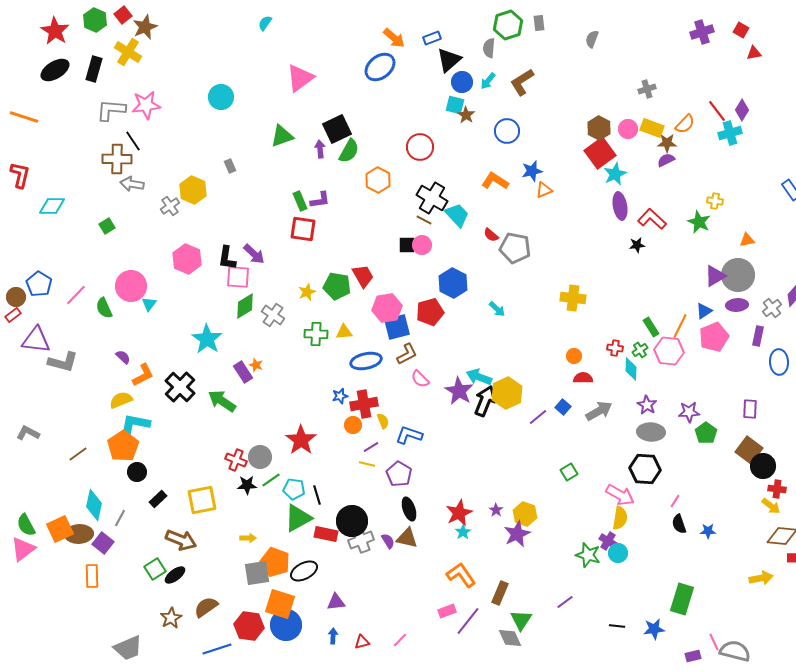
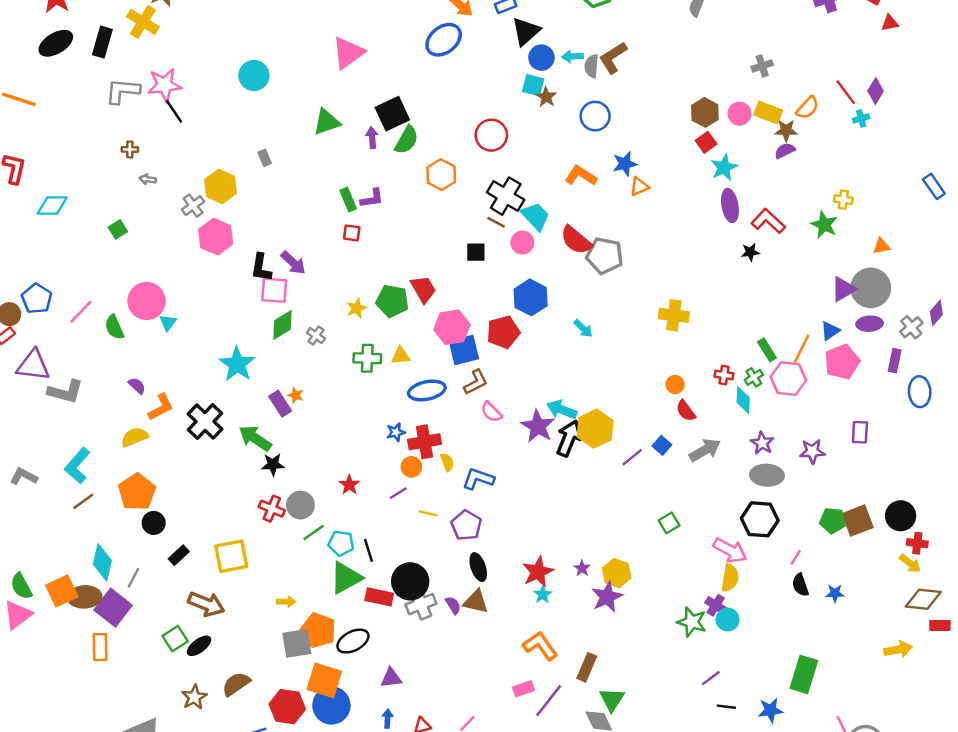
gray semicircle: (489, 48) -> (592, 66), moved
cyan arrow: (488, 81) -> (572, 56), turned 48
cyan cross: (730, 133) -> (861, 118), size x0.6
black line: (133, 141) -> (174, 111), moved
red square: (600, 153) -> (706, 142), size x0.6
brown cross: (117, 159) -> (130, 149), size x0.5
gray arrow: (132, 184) -> (148, 179), size x0.6
red square: (303, 229) -> (352, 233), size x0.6
red semicircle: (491, 235) -> (576, 240), size x1.8
pink circle: (422, 245) -> (522, 243), moved
pink hexagon: (187, 259) -> (216, 237), moved
gray cross: (273, 315) -> (316, 336), size x0.7
red semicircle: (583, 378) -> (686, 411), turned -126
purple rectangle: (750, 409) -> (860, 432), moved
cyan L-shape: (135, 424) -> (77, 466), moved, turned -60
green pentagon: (706, 433) -> (833, 521), moved, turned -30
red star: (301, 440) -> (349, 485), size x0.6
purple line: (371, 447) -> (398, 493), moved
brown square: (749, 450) -> (858, 521), moved, turned 32
black star: (247, 485) -> (273, 464), moved
purple square: (103, 543) -> (113, 608), size x1.4
purple line: (565, 602) -> (711, 678), moved

